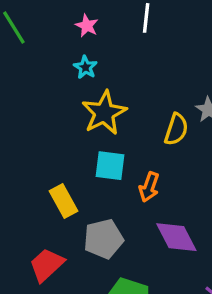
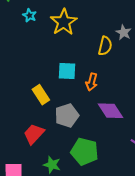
cyan star: (85, 67) -> (30, 15), moved
yellow star: (104, 113) -> (64, 22), moved

